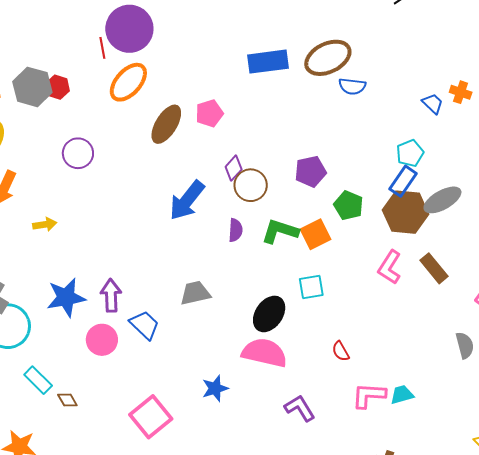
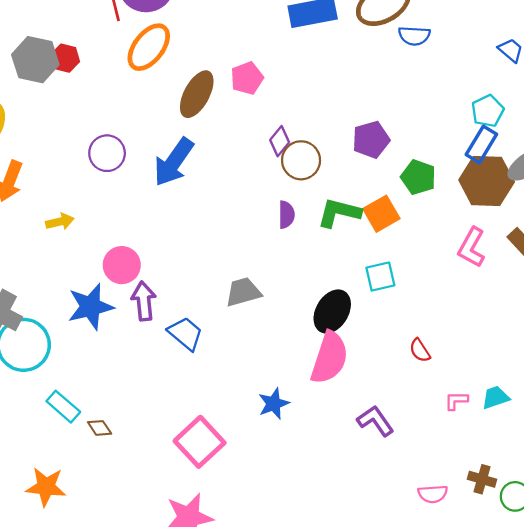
purple circle: (78, 153) -> (107, 153), moved
blue arrow: (187, 200) -> (174, 162), moved
pink circle: (102, 340) -> (122, 265), moved
pink semicircle: (264, 353) -> (329, 358), turned 99
pink L-shape: (369, 395) -> (456, 401), size x0.6

